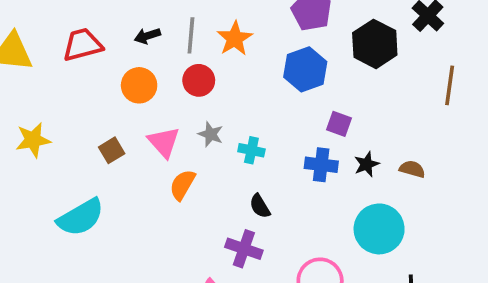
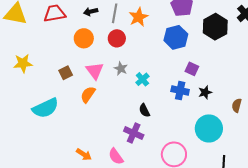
cyan cross: (251, 150) -> (142, 79), turned 32
brown semicircle: (412, 169) -> (237, 105), moved, turned -96
orange semicircle: (182, 185) -> (88, 94), moved

